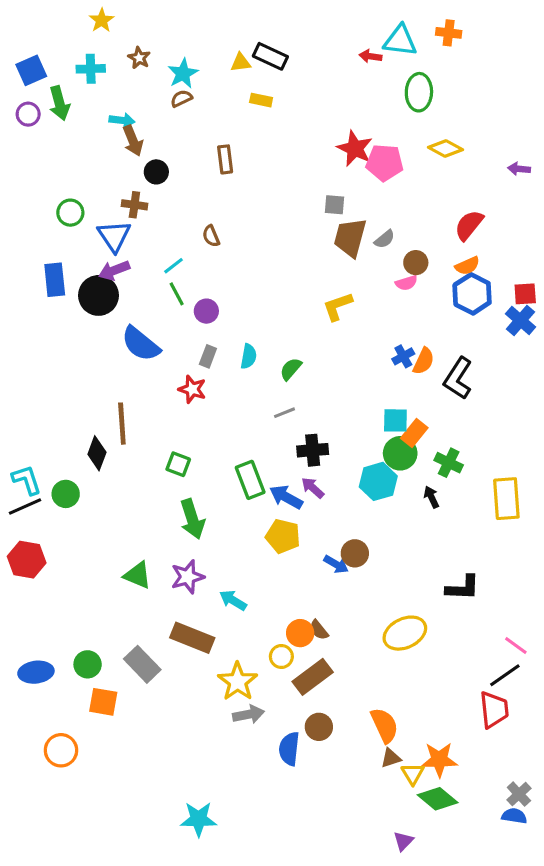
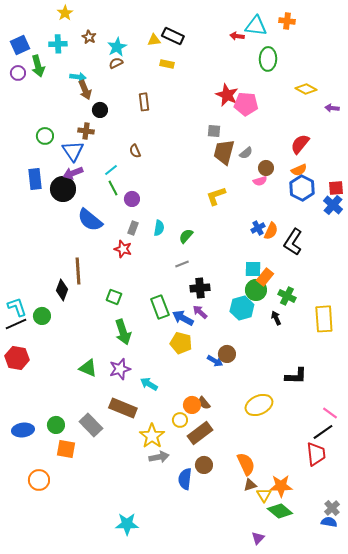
yellow diamond: (445, 149) -> (306, 89), moved

